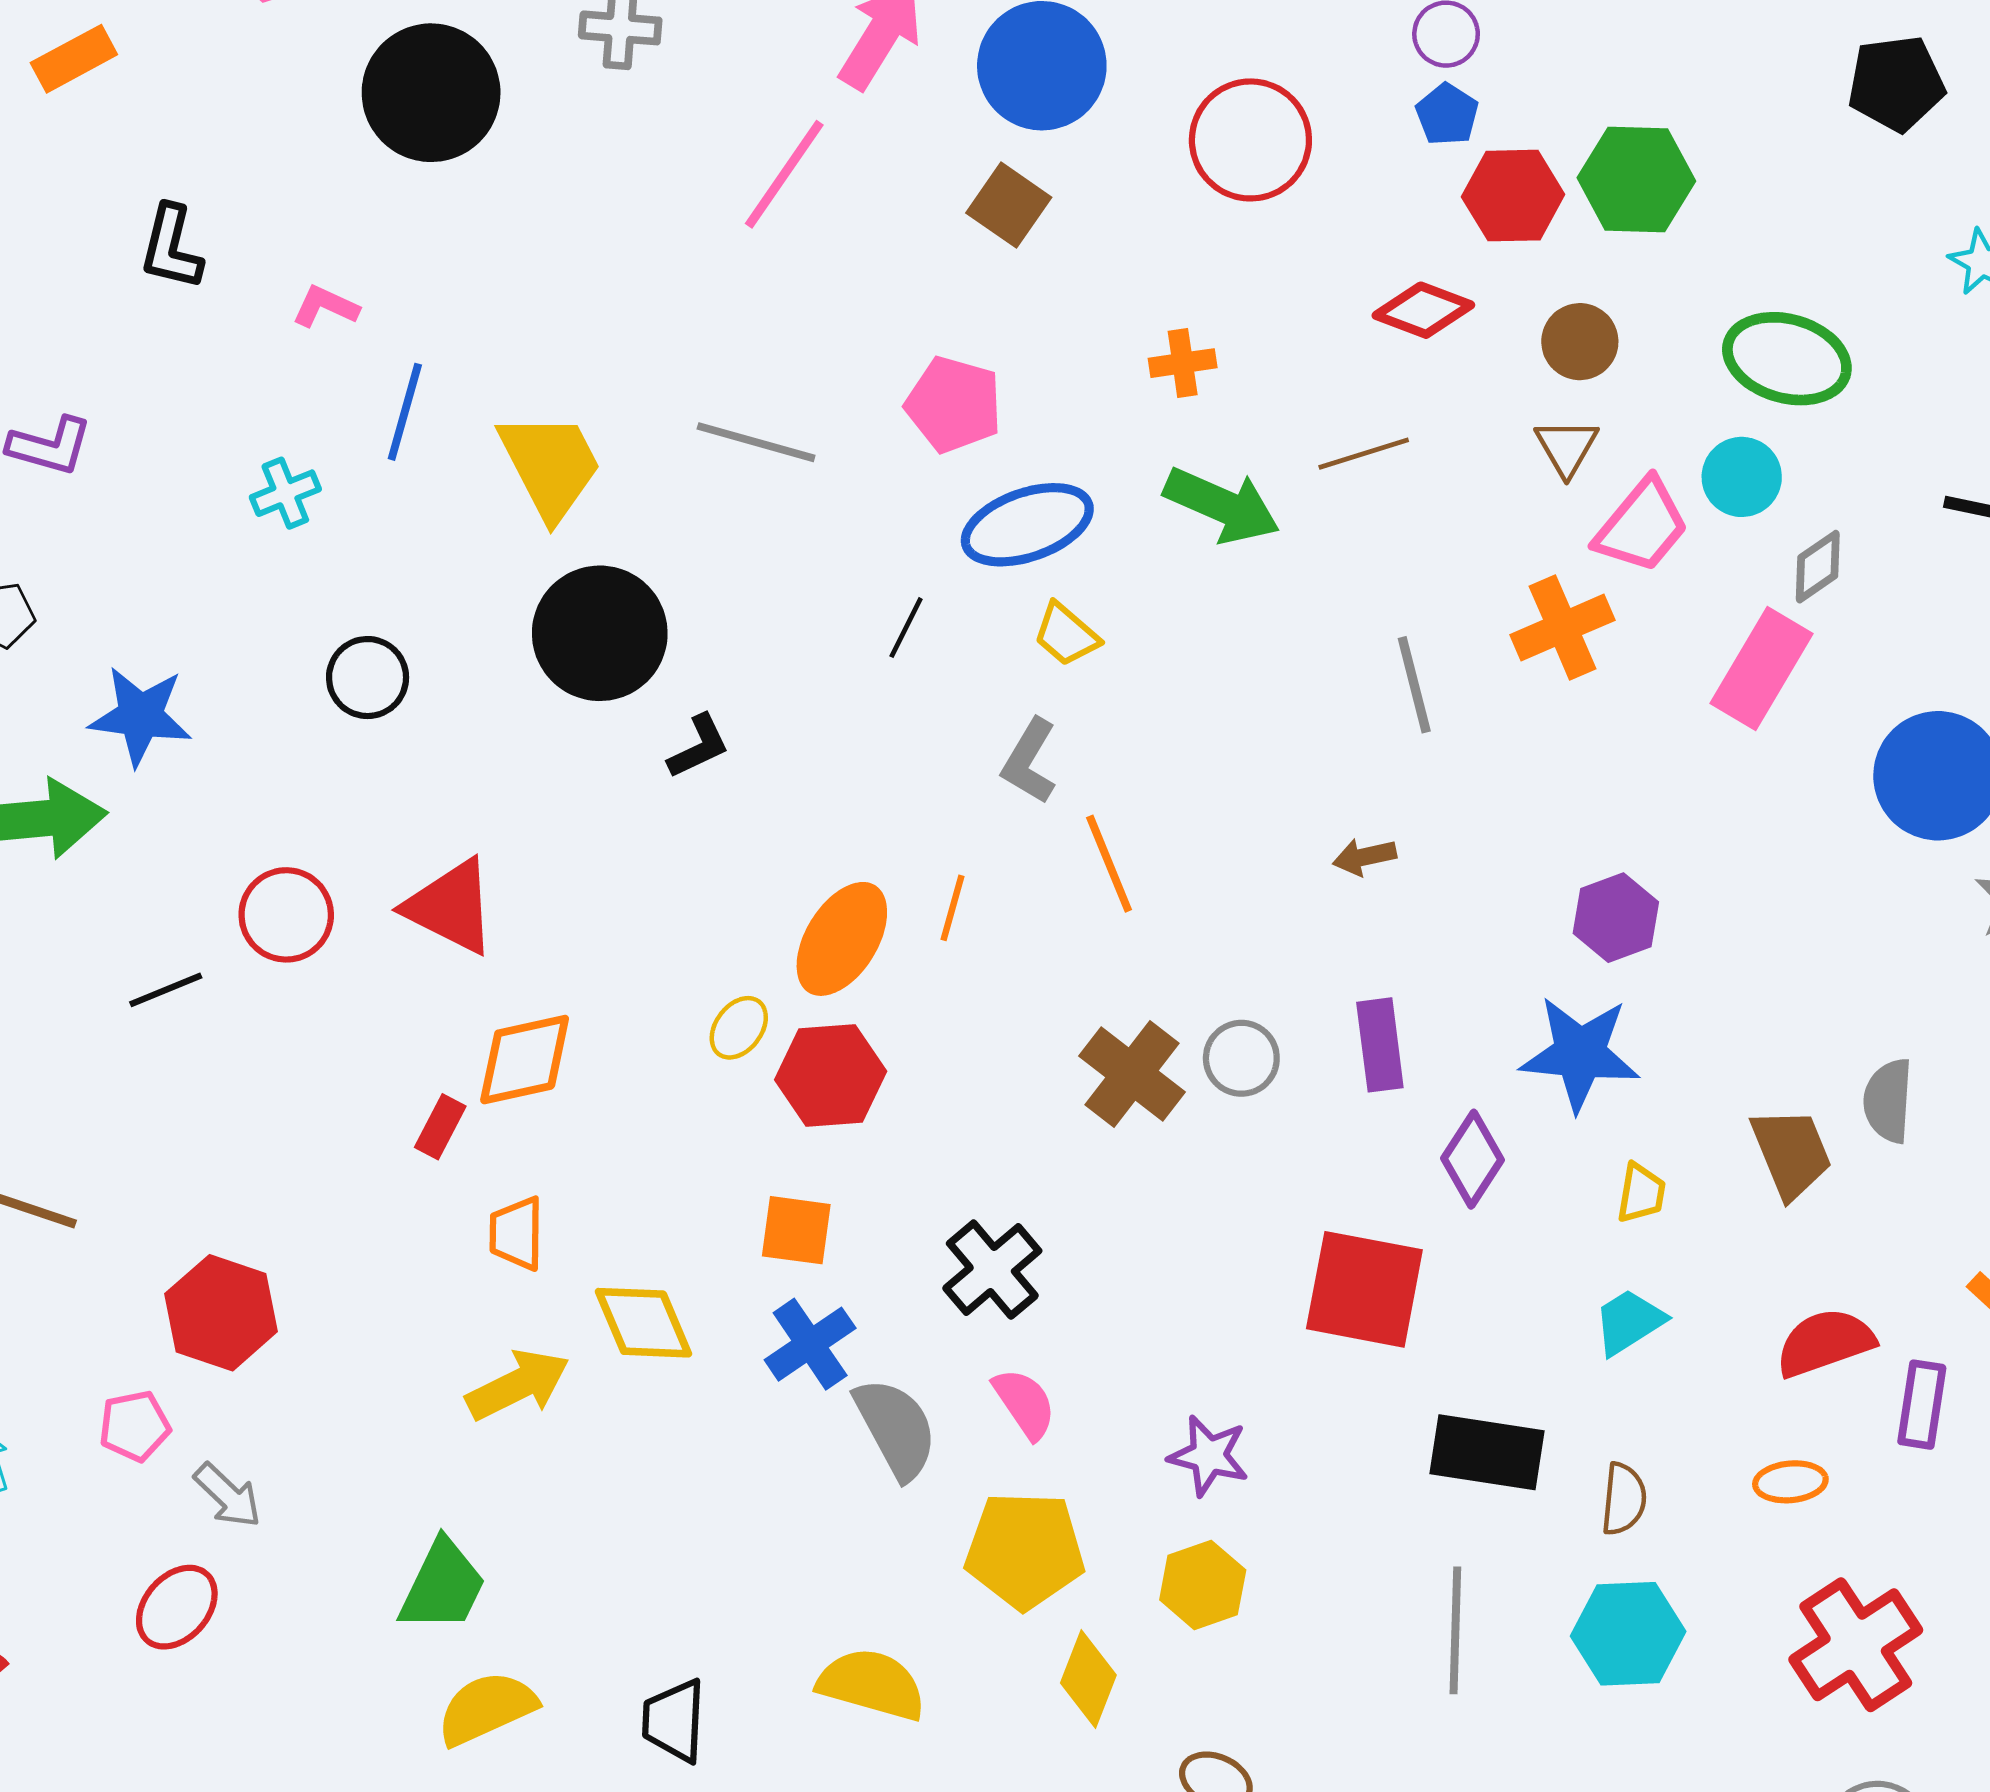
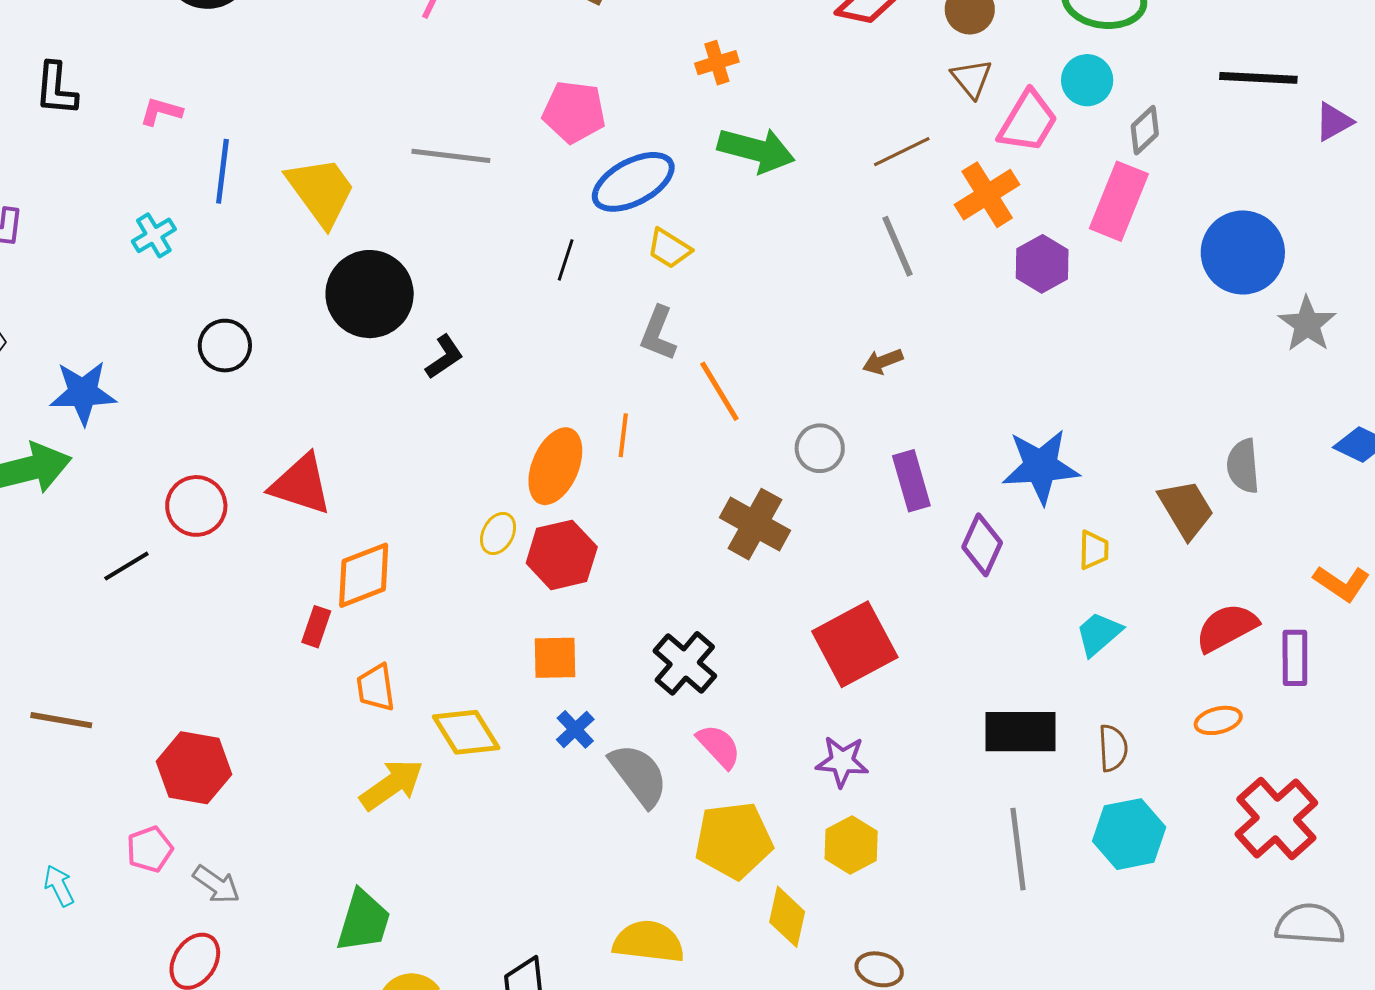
brown line: (1364, 454) -> (902, 152), moved
purple hexagon: (1616, 918) -> (1042, 264), moved
gray circle: (1241, 1058) -> (820, 448), moved
red square: (1364, 1289) -> (855, 644), moved, turned -30
blue cross: (810, 1344) -> (575, 729), size x0.7

